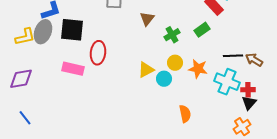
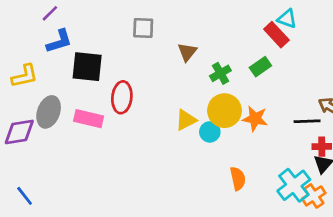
gray ellipse: (43, 32) -> (49, 112), moved
black line: (233, 56) -> (307, 121), moved
yellow circle: (175, 63) -> (224, 111), size x1.6
cyan cross: (227, 82) -> (294, 185), moved, turned 30
blue line: (25, 118) -> (25, 196), moved

